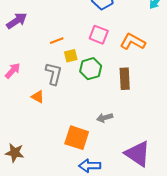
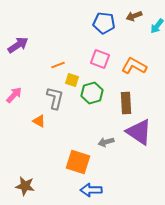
yellow square: (71, 56) -> (72, 80), turned 32
brown star: (15, 153) -> (25, 186), moved
purple triangle: (138, 154) -> (139, 132), moved

